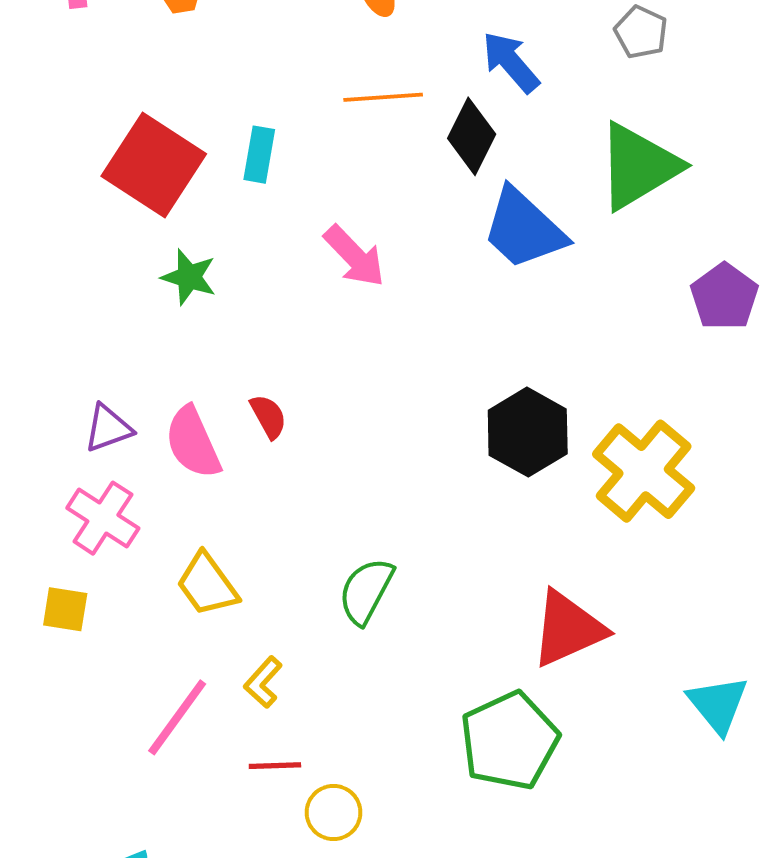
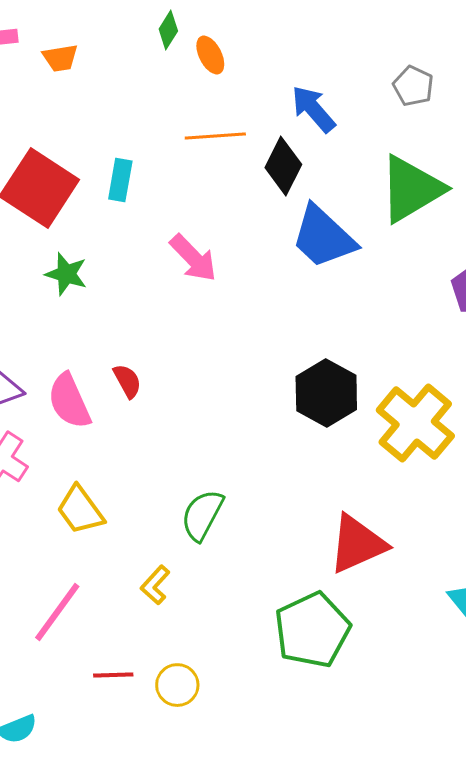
yellow L-shape: (263, 682) -> (155, 585), moved
red line: (275, 766) -> (113, 675), moved

